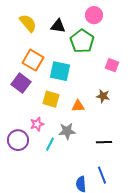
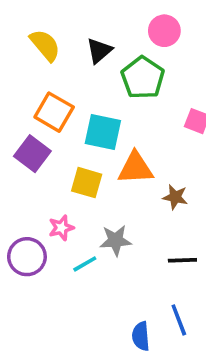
black triangle: (58, 26) -> (99, 51), turned -49
brown star: (103, 96) -> (175, 197), moved
orange triangle: (78, 106) -> (135, 168), moved, size x1.5
cyan line: (50, 144) -> (85, 264), turned 32

